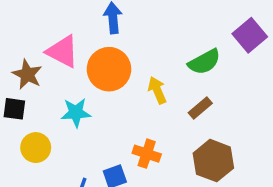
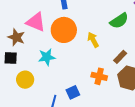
brown rectangle: (200, 108) -> (120, 57), moved
orange cross: (147, 154) -> (99, 76), moved

